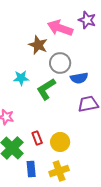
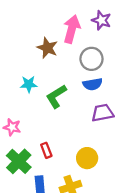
pink arrow: (60, 28) -> (72, 29), turned 85
gray circle: (60, 63) -> (91, 59), moved
yellow circle: (60, 142) -> (87, 158), moved

